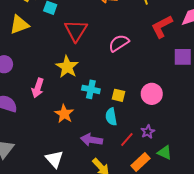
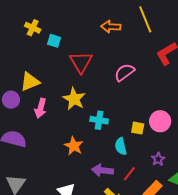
yellow triangle: (19, 25) -> (30, 82), moved
pink arrow: (38, 88) -> (41, 108), moved
yellow square: (118, 95) -> (138, 128), moved
red line: (127, 139) -> (129, 174), moved

